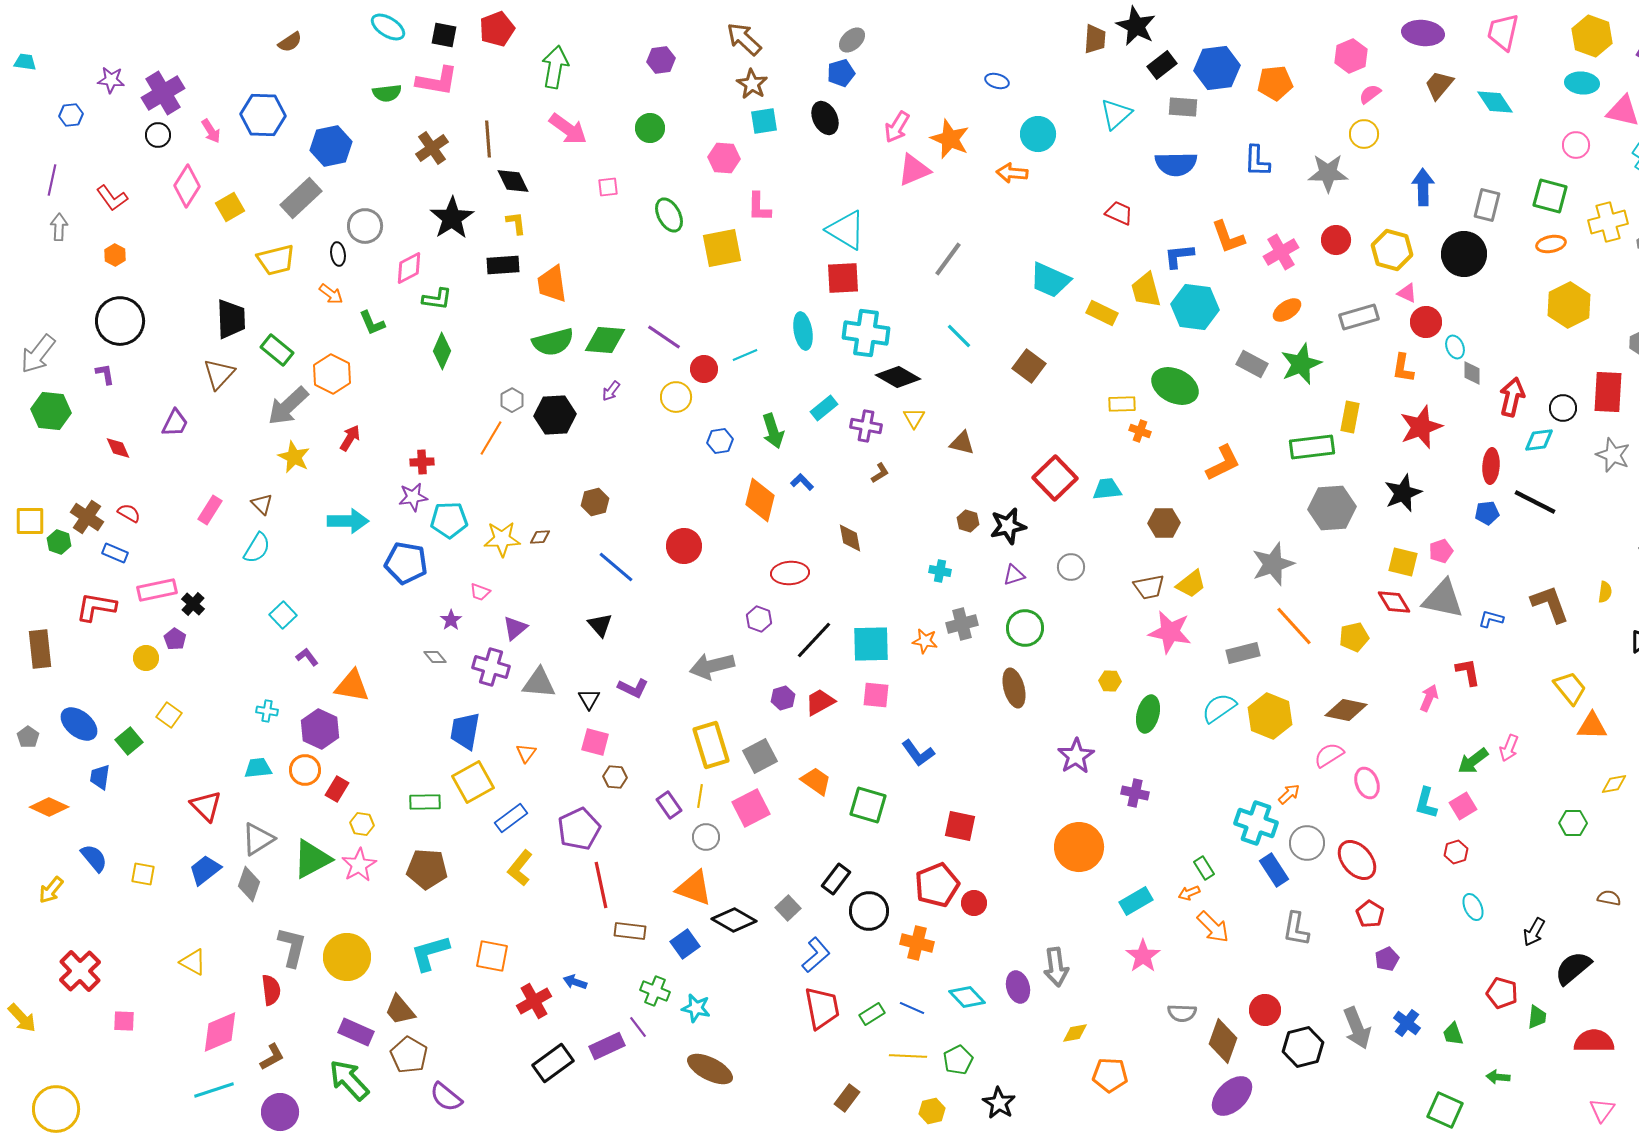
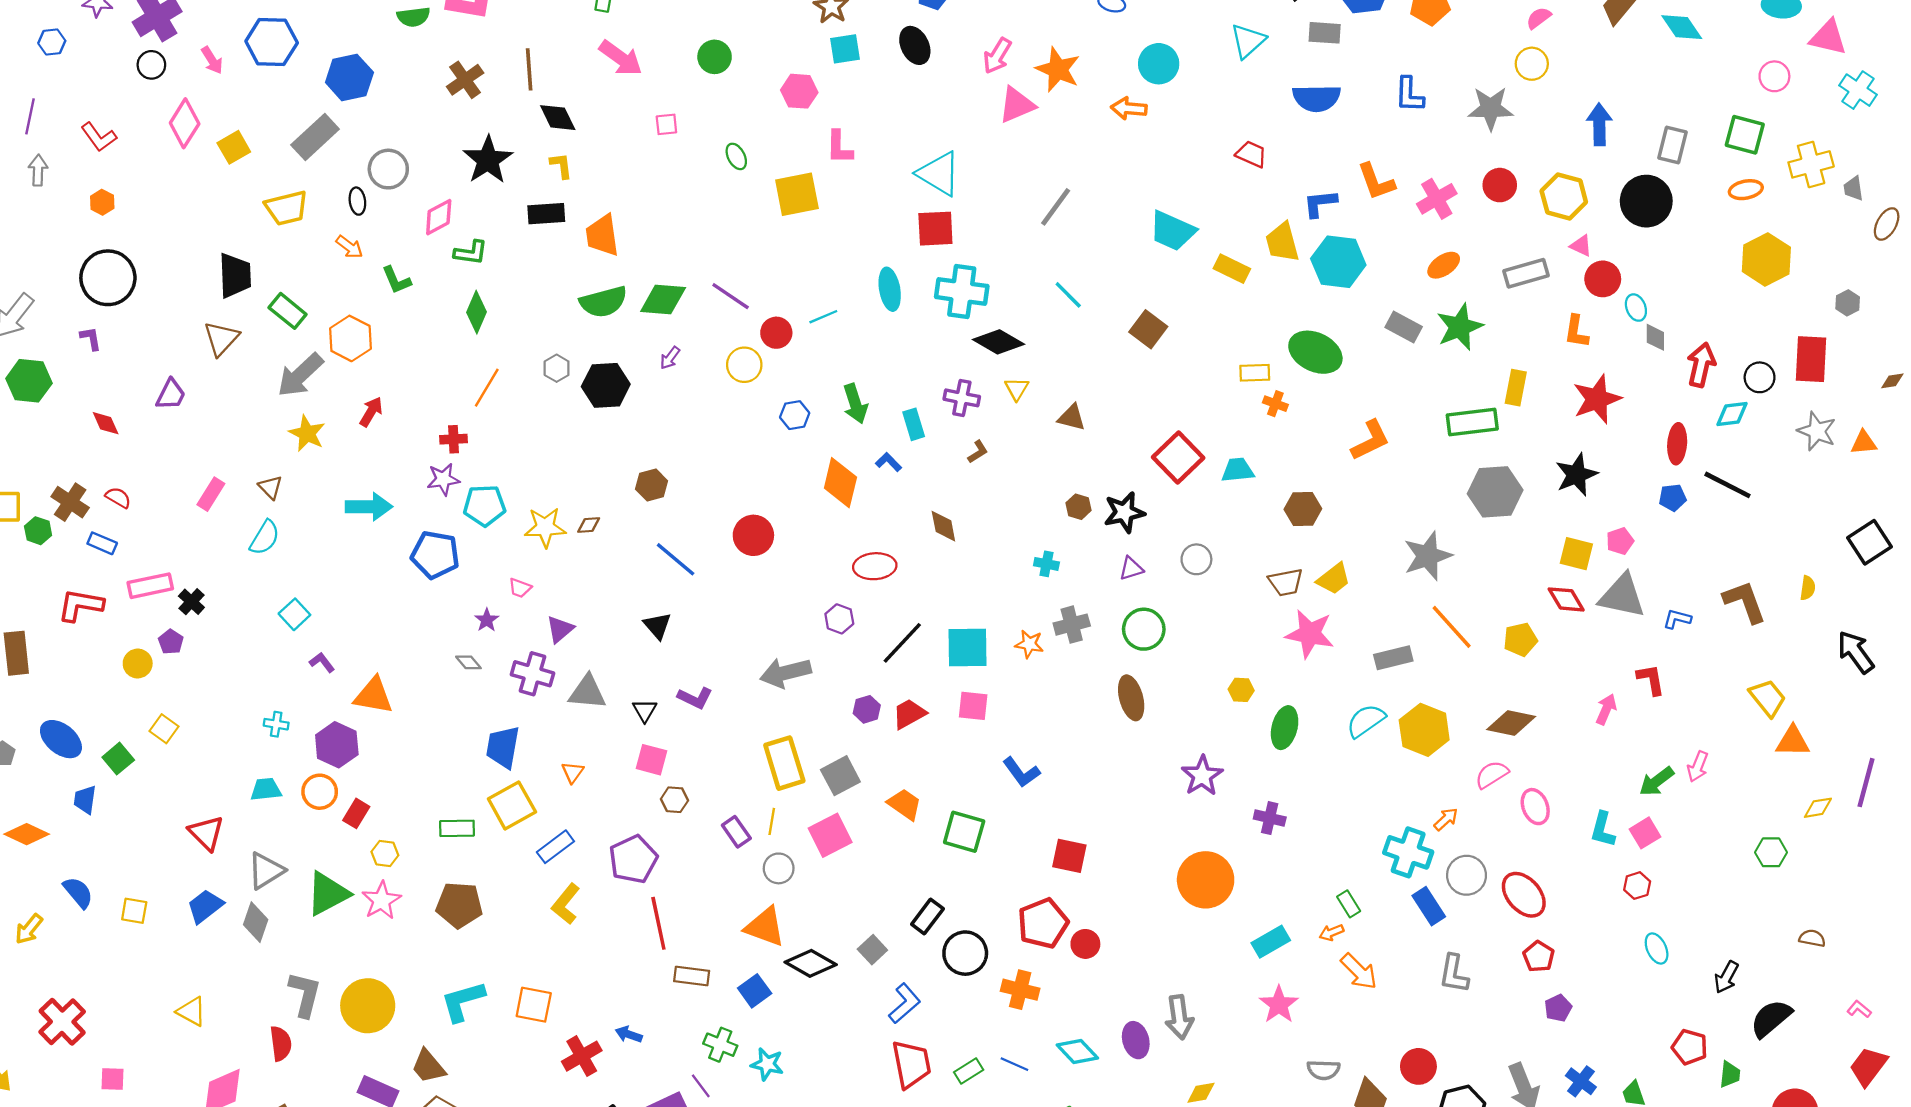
green ellipse: (669, 215) -> (736, 156), size x0.7
cyan rectangle: (824, 408) -> (914, 424), moved, turned -68
orange line: (491, 438) -> (487, 388), moved

